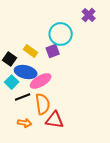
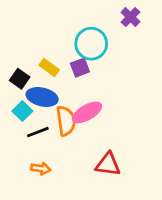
pink ellipse: (41, 81) -> (87, 112), moved
orange semicircle: (43, 104) -> (66, 121), moved
red triangle: (55, 120) -> (108, 164), moved

